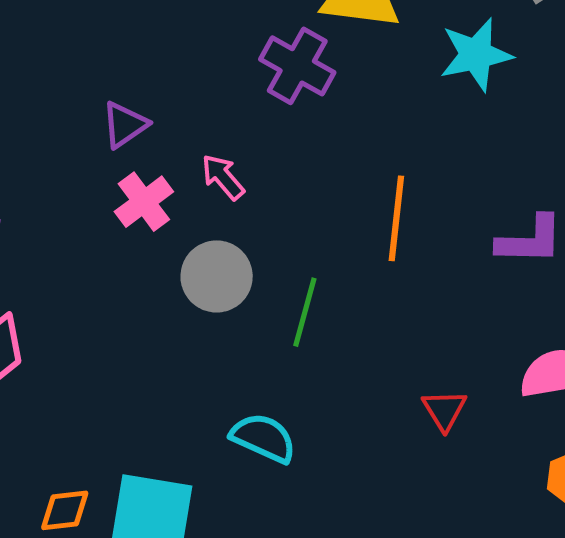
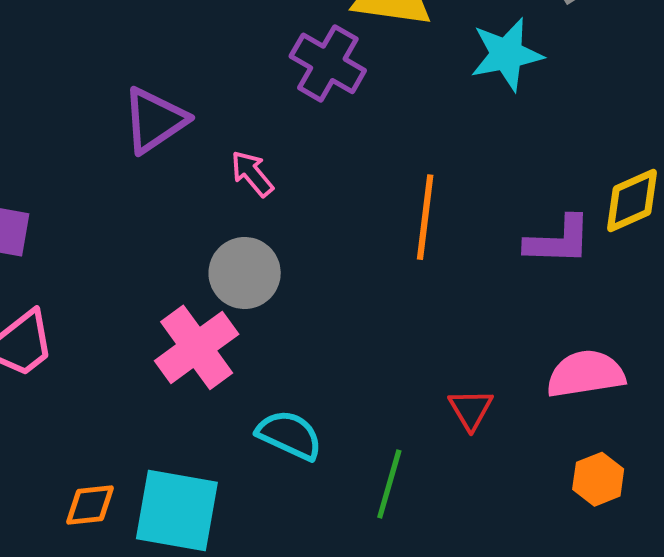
purple triangle: (125, 125) -> (155, 120), size x1.4
pink cross: (144, 202) -> (197, 347), moved, size x1.4
green line: (305, 312) -> (389, 484), moved

